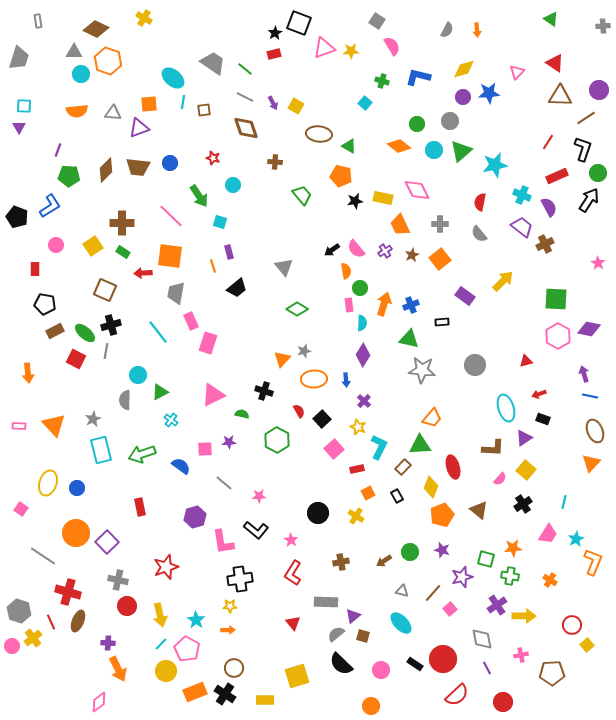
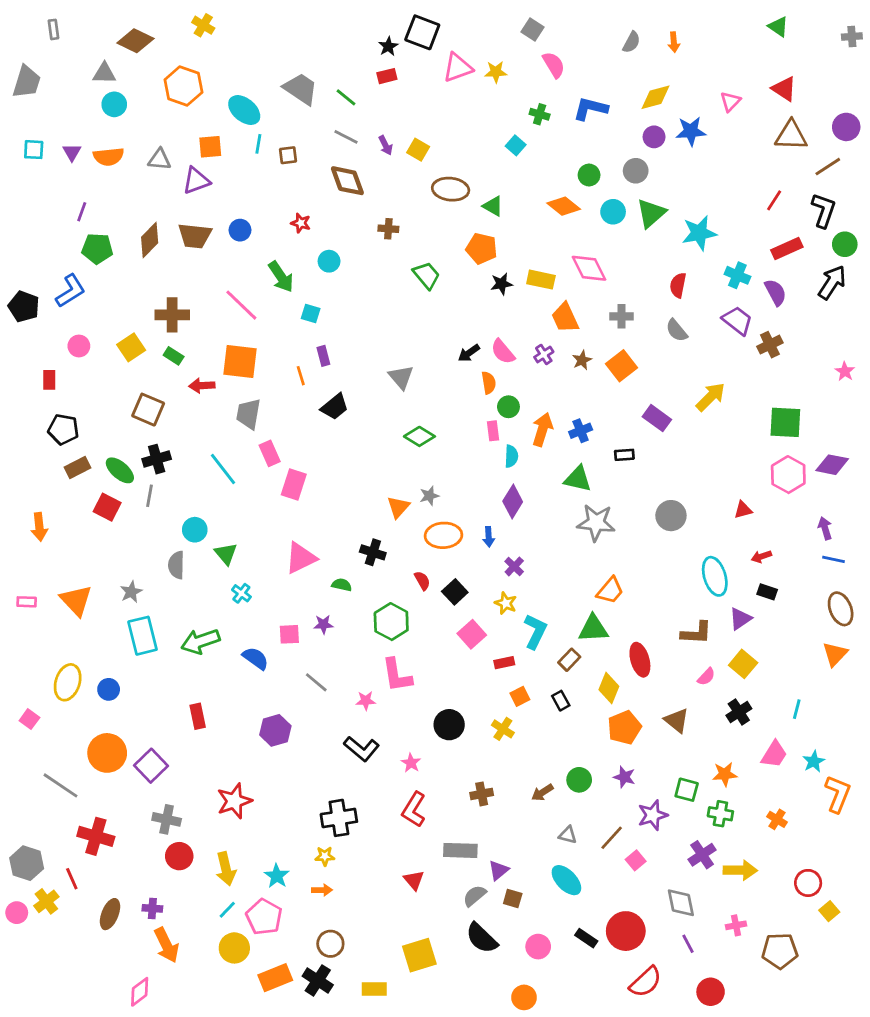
orange hexagon: (108, 61) -> (183, 86), moved
purple triangle: (19, 127) -> (72, 152), moved
green triangle: (160, 392) -> (226, 554), turned -42
pink L-shape: (223, 542) -> (397, 675), moved
brown ellipse: (78, 621) -> (110, 914), moved

